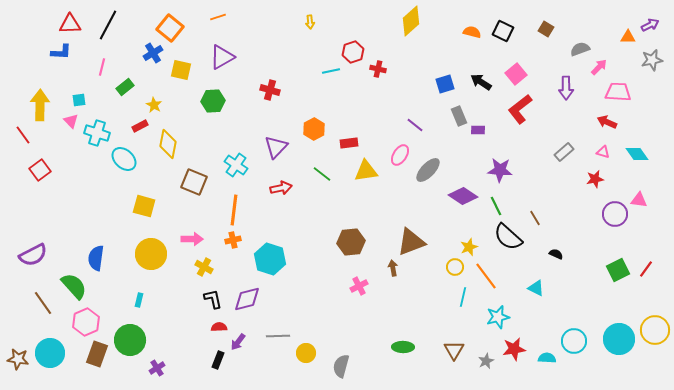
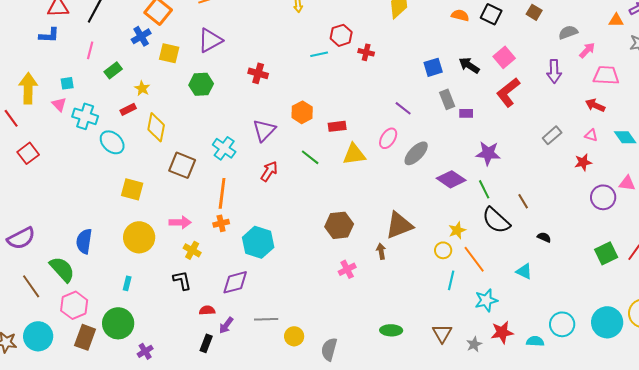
red arrow: (281, 188) -> (269, 171), turned -45
black L-shape: (213, 299) -> (182, 280), moved

